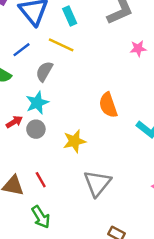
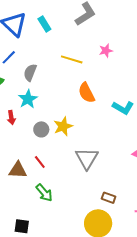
yellow line: (61, 45) -> (72, 59), moved
pink star: (138, 49) -> (106, 51), moved
red arrow: (14, 122) -> (11, 118), turned 120
gray circle: (36, 129) -> (41, 129), moved

